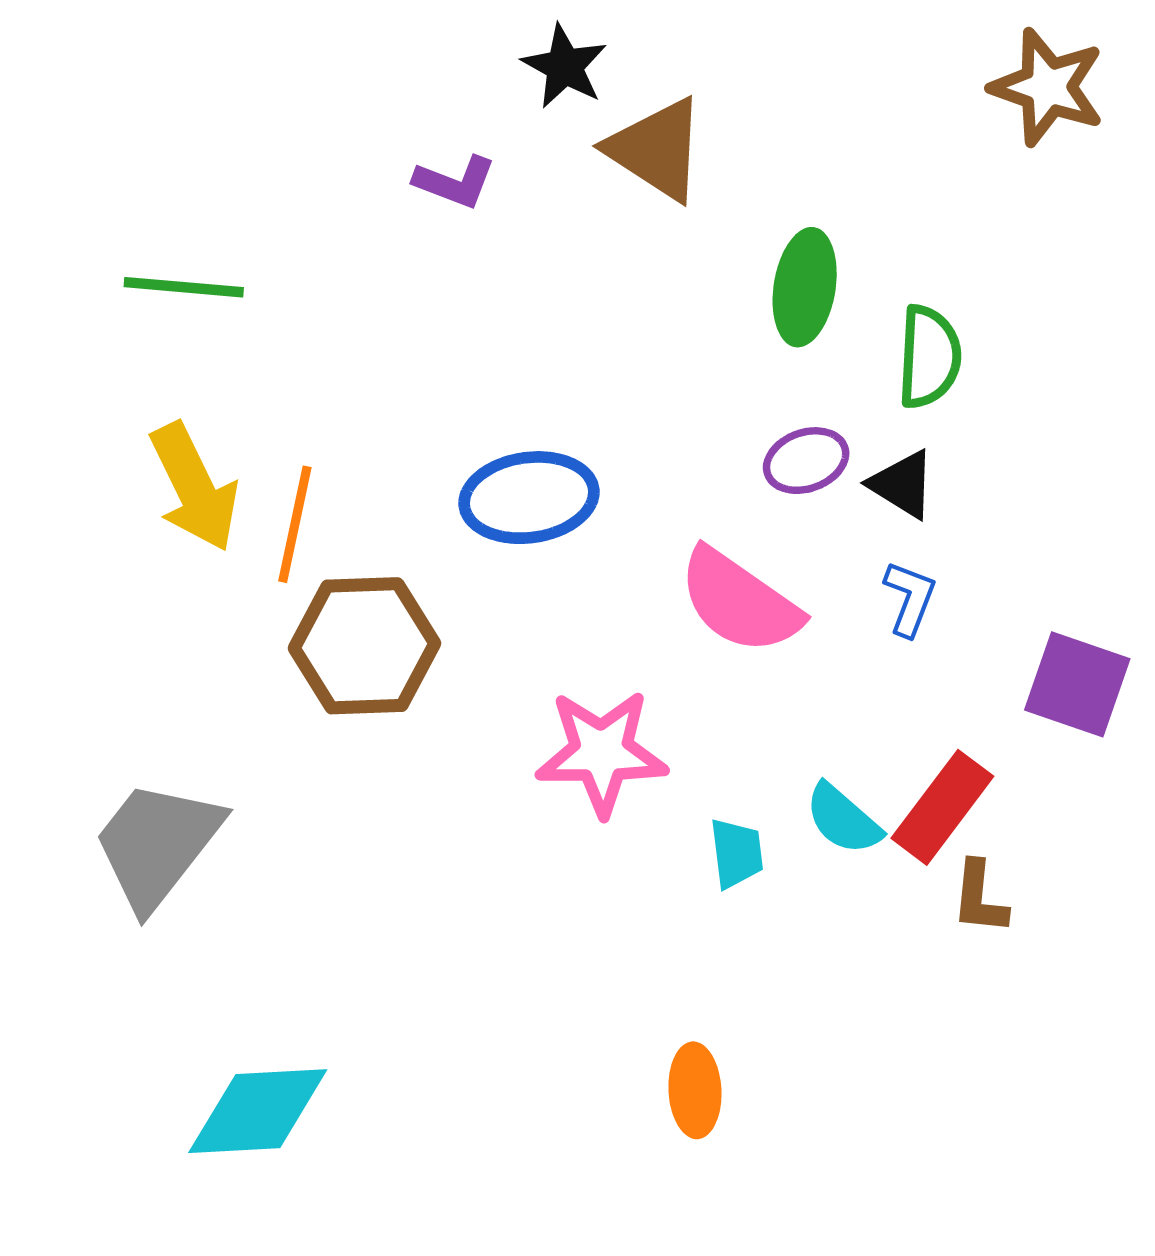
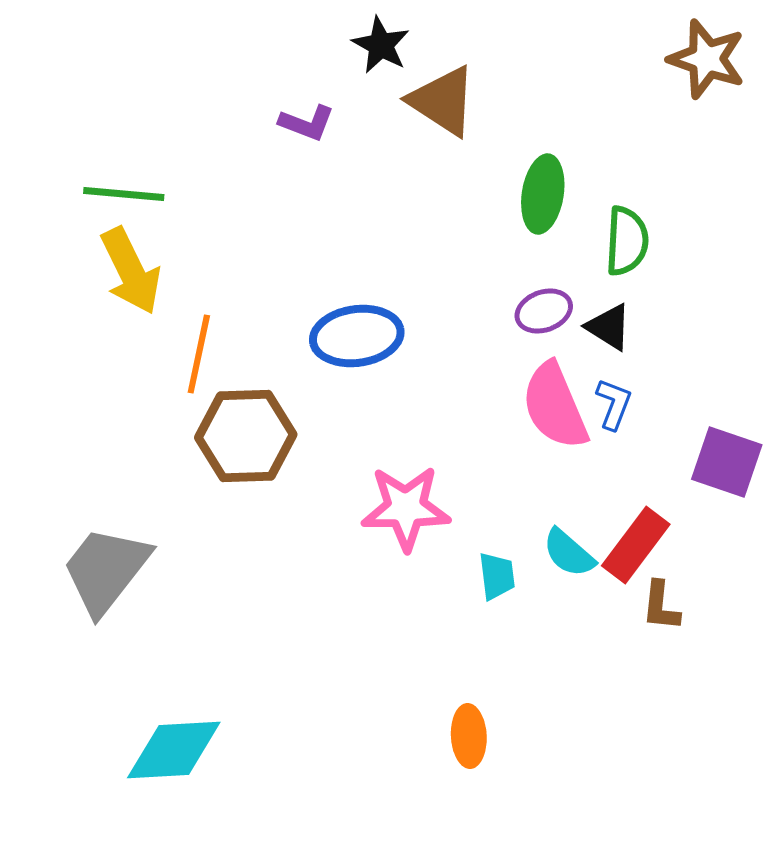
yellow arrow: (194, 487) -> (131, 271), moved
pink semicircle: (739, 601) -> (555, 406), moved, turned 32

